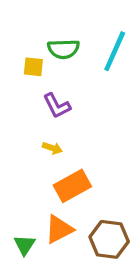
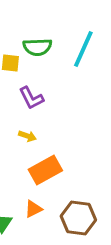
orange triangle: (59, 229) -> (33, 209), size x0.7

